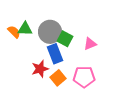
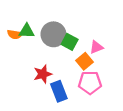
orange semicircle: (14, 32) -> (15, 34), turned 144
blue rectangle: (55, 54) -> (59, 91), moved
orange square: (58, 78) -> (85, 61), moved

